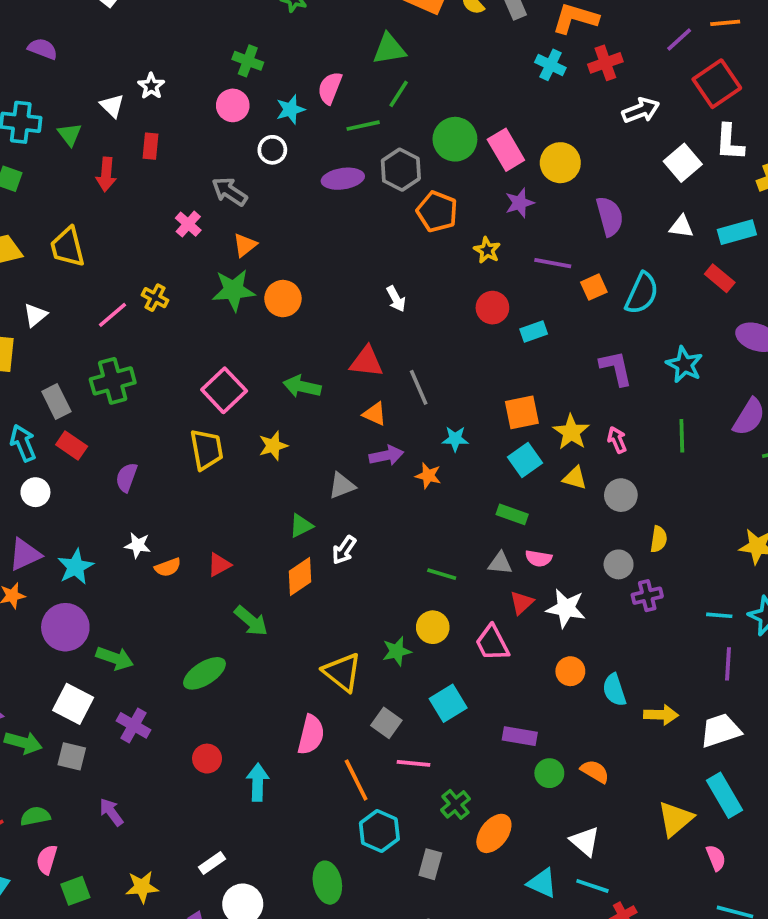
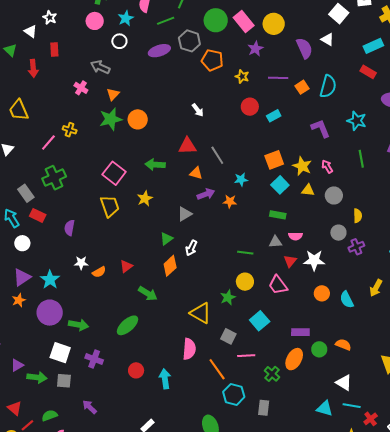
white triangle: (681, 227) -> (327, 39), moved, turned 32
yellow arrow: (661, 715) -> (376, 288), moved, turned 126
orange ellipse: (494, 833) -> (294, 359), moved

